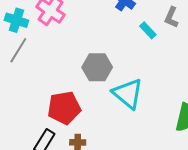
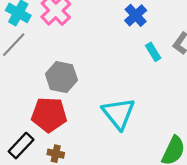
gray hexagon: (97, 67) -> (61, 77), moved

